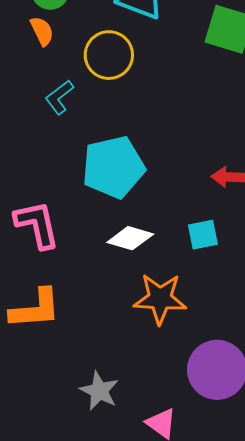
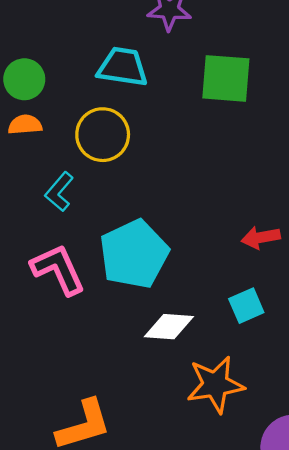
orange semicircle: (42, 31) -> (25, 125), turned -56
pink L-shape: (37, 225) -> (58, 269), moved

